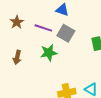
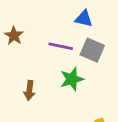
brown star: (17, 22) -> (14, 36), moved

